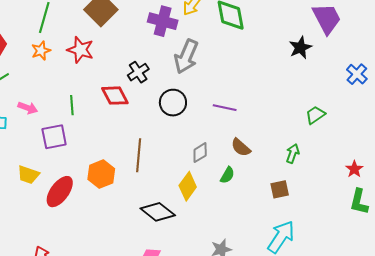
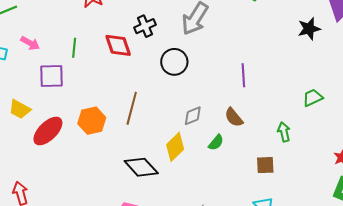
purple line: (225, 108) -> (243, 75), moved, turned 65
green arrow: (293, 154) -> (284, 132), turned -42

